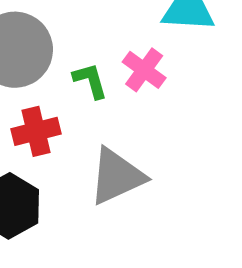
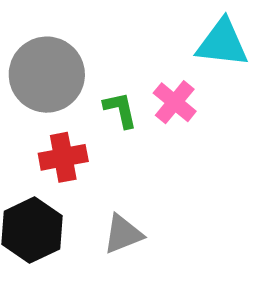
gray triangle: (117, 176) -> (123, 234), moved, size x0.7

